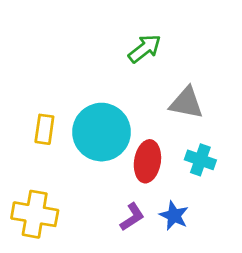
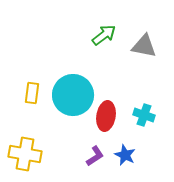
gray triangle: (186, 103) -> (144, 46), moved

